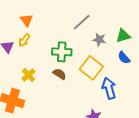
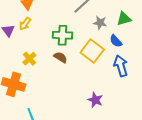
blue semicircle: (124, 58) -> (116, 41), moved
blue arrow: (109, 88) -> (121, 66), moved

